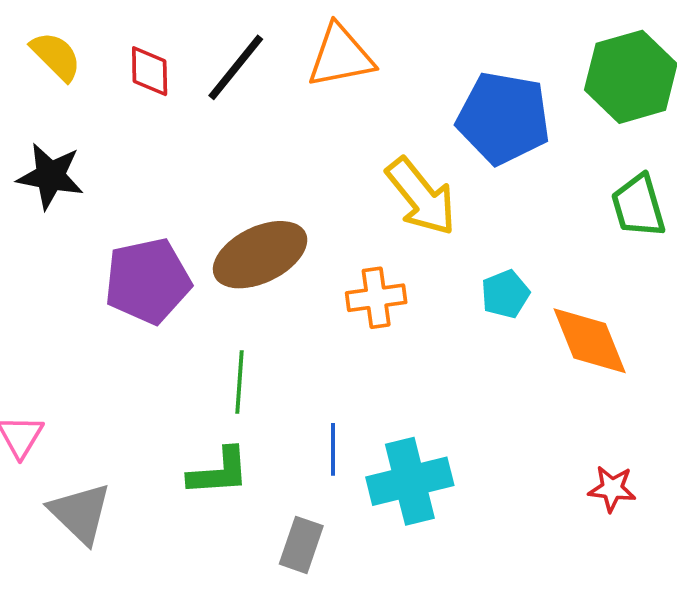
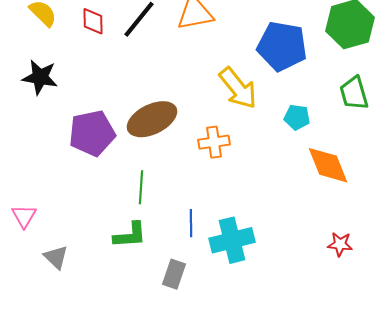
cyan pentagon: (505, 294) -> (297, 117), moved, turned 30
gray triangle: (80, 513) -> (56, 257), size x0.7

